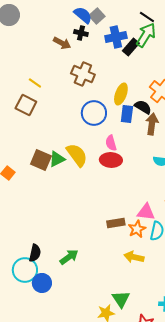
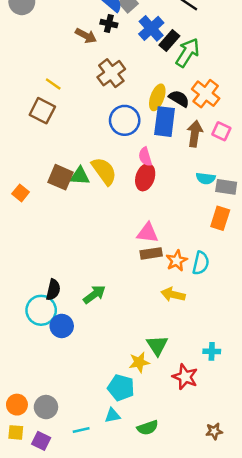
green arrow: (146, 35) -> (188, 53), moved
blue cross: (116, 37) -> (151, 28), turned -30
brown cross: (83, 74) -> (111, 73), turned 30
black semicircle: (143, 107) -> (179, 99), moved
blue rectangle: (127, 114) -> (165, 122), size x1.4
green triangle: (57, 159) -> (80, 176), turned 30
red ellipse: (111, 160) -> (145, 177), turned -75
pink triangle: (146, 212) -> (148, 233), moved

